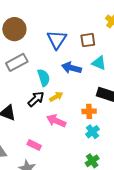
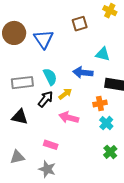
blue triangle: (57, 40) -> (44, 39), moved
brown square: (88, 40) -> (80, 24), moved
gray rectangle: (17, 62) -> (22, 83), moved, turned 30
blue arrow: (72, 68) -> (83, 73), moved

